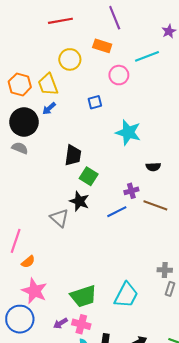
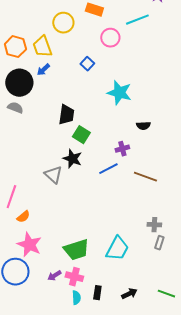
blue square: (95, 102) -> (87, 64), turned -32
brown line: (155, 205) -> (145, 177), moved

